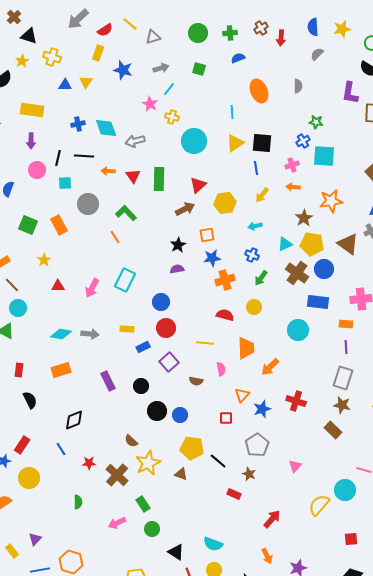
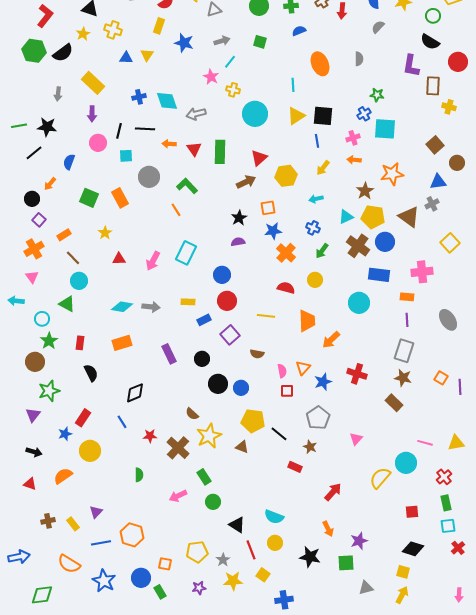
yellow rectangle: (32, 110) -> (93, 83), turned 35
orange cross: (225, 280) -> (286, 253), turned -30
pink semicircle: (221, 369) -> (282, 371), moved

